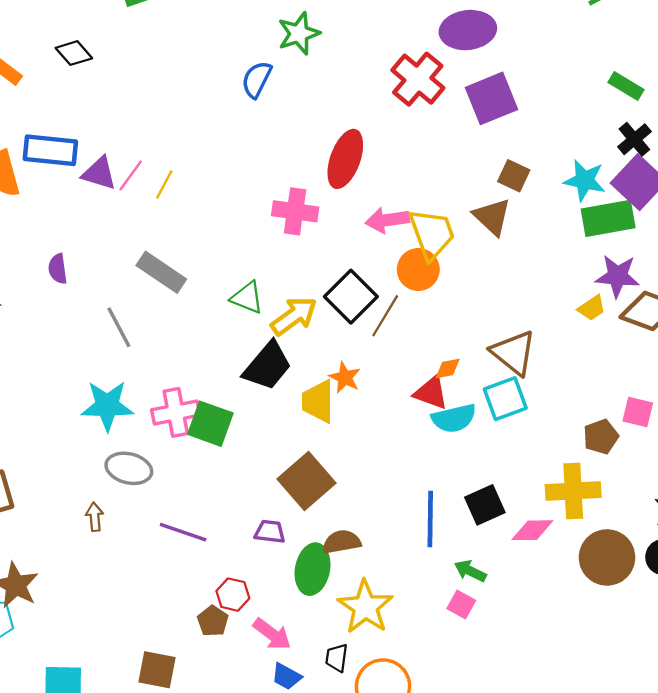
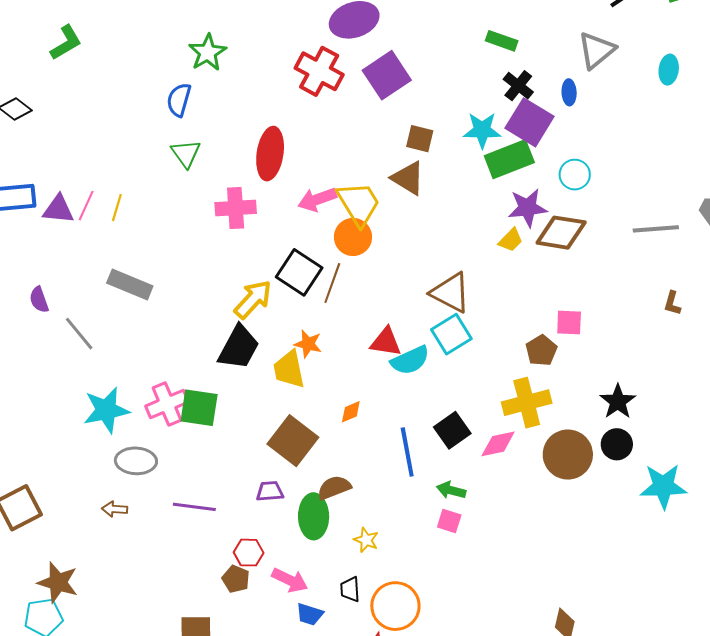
green triangle: (247, 298) -> (186, 153), moved, turned 44
gray line: (119, 327) -> (79, 334), moved
orange diamond: (448, 369) -> (351, 412), moved
brown arrow: (95, 517) -> (115, 509), turned -70
yellow star: (365, 607) -> (366, 540), size x0.5

